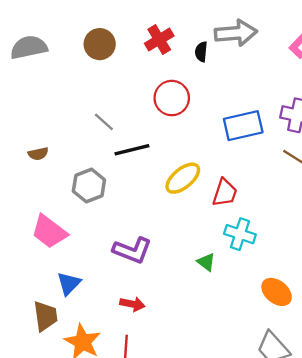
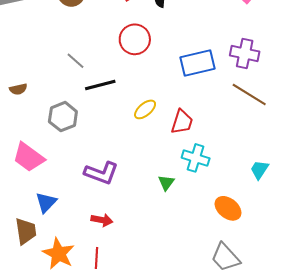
yellow ellipse: (183, 178) -> (145, 109), size x0.7
green triangle: (206, 262) -> (166, 183), turned 30

